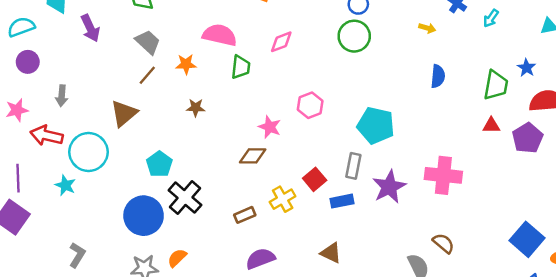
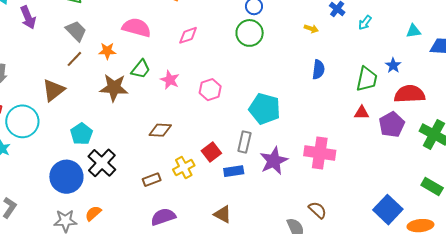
green trapezoid: (241, 67) -> (141, 69), moved, turned 30
brown star: (196, 108) -> (114, 88), size x1.8
pink star: (270, 127) -> (170, 80), moved

